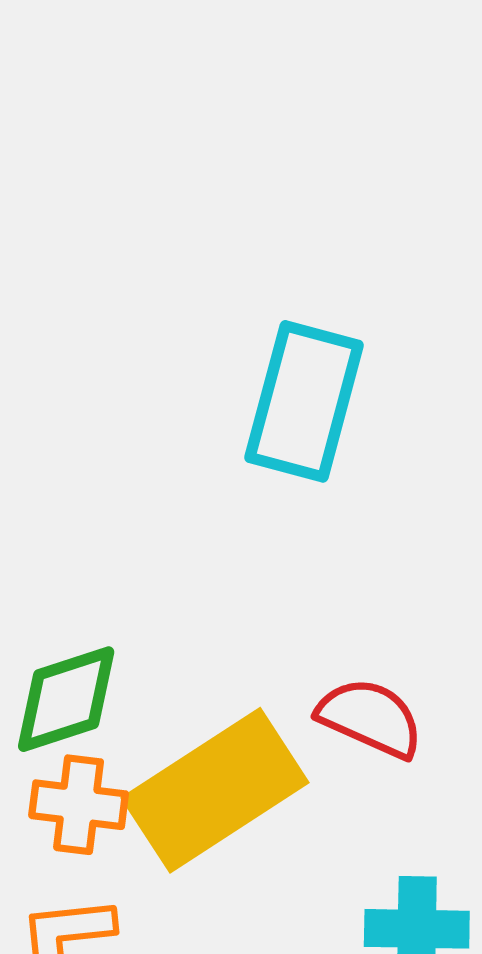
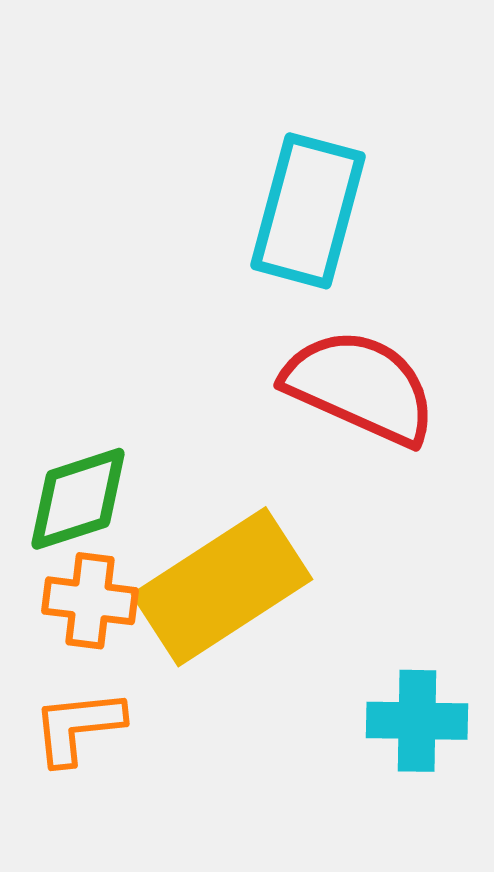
red semicircle: (370, 718) -> (360, 387), moved, size x1.5

